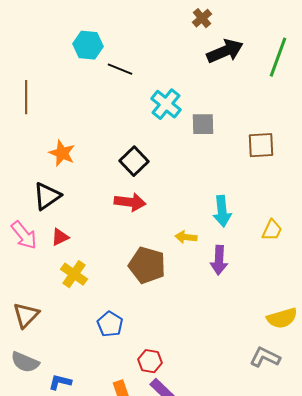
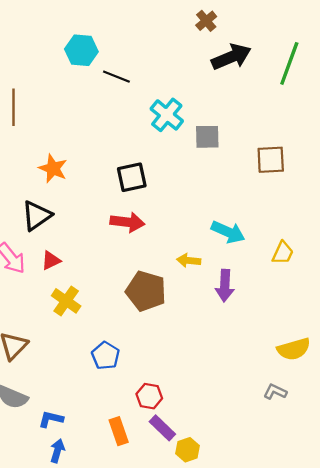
black square: (134, 161) -> (132, 177), turned 32
cyan arrow: (222, 211) -> (228, 232), turned -60
gray L-shape: (265, 357) -> (275, 392), size x0.7

